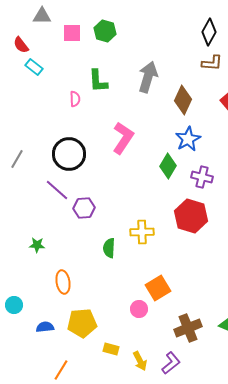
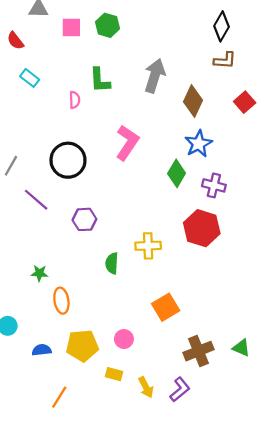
cyan rectangle: (34, 67) -> (30, 78), moved
purple line: (57, 190) -> (36, 200), moved
green star: (37, 245) -> (39, 273), moved
pink circle: (139, 309) -> (124, 339), moved

